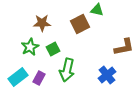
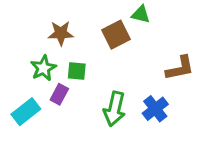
green square: (53, 49) -> (77, 71), turned 32
green arrow: (67, 70) -> (115, 109), moved
purple rectangle: (39, 78) -> (59, 94), moved

